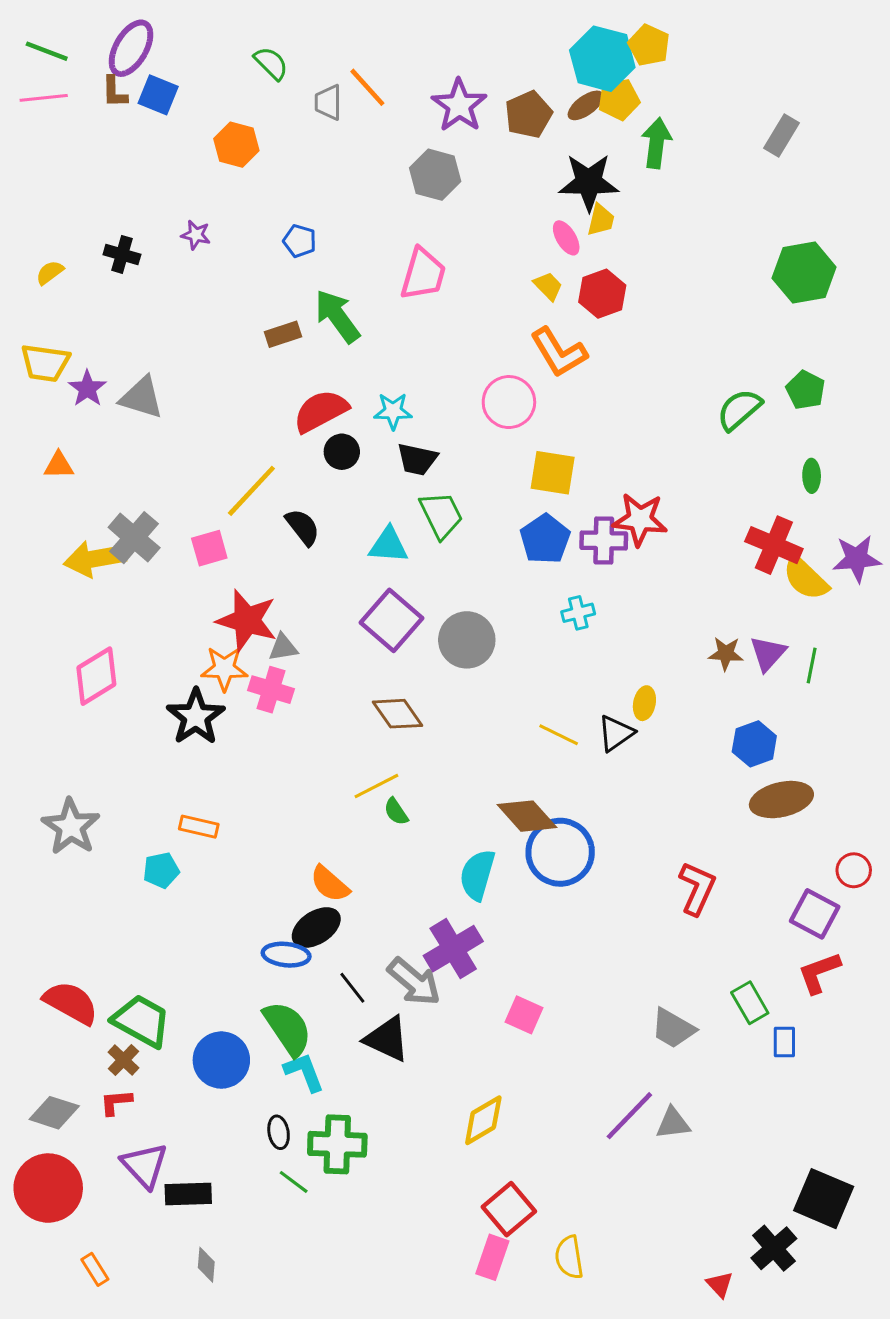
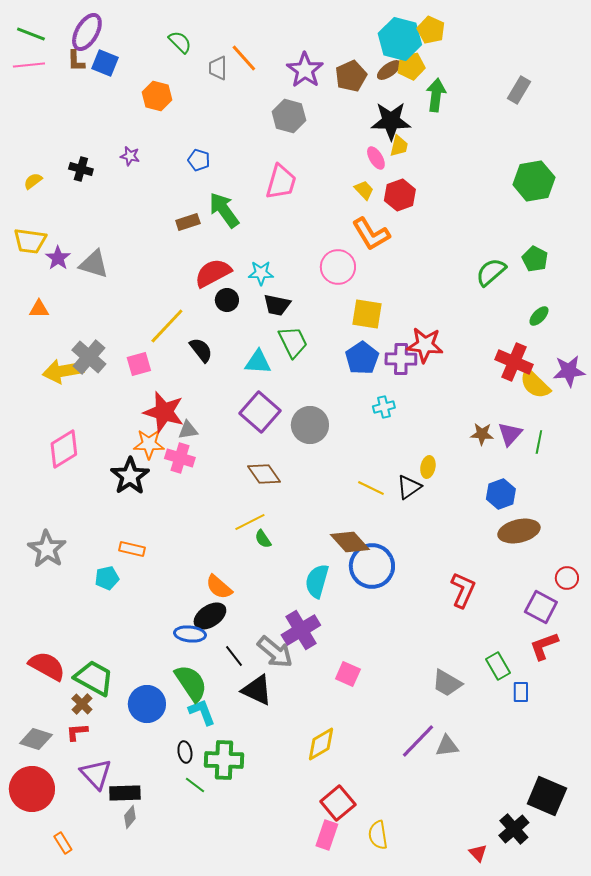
green ellipse: (812, 476) -> (539, 316), turned 45
gray diamond: (206, 1265) -> (130, 817), moved, turned 35

